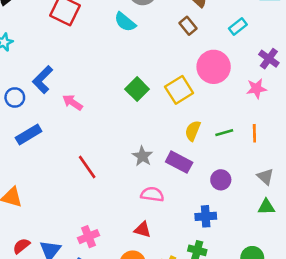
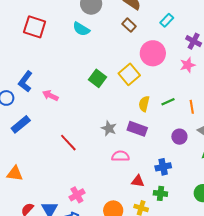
orange line: (254, 133) -> (192, 107), moved
purple circle: (221, 180) -> (179, 137), moved
red triangle: (142, 230) -> (138, 181), moved

